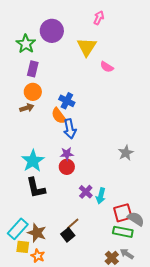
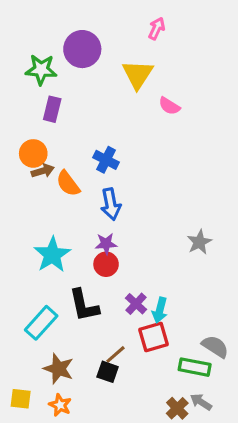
green star: (26, 44) -> (41, 70), turned -30
orange circle: (33, 92) -> (33, 153), moved
orange semicircle: (59, 116) -> (68, 184), moved
black L-shape: (36, 188) -> (84, 305), moved
red square: (123, 213) -> (153, 337), moved
cyan rectangle: (18, 229) -> (41, 323), moved
black square: (68, 235) -> (108, 372), turned -32
yellow square: (23, 247) -> (21, 399), moved

